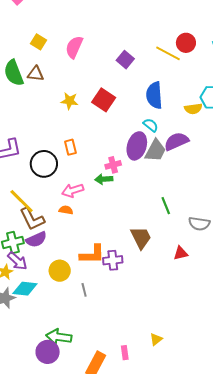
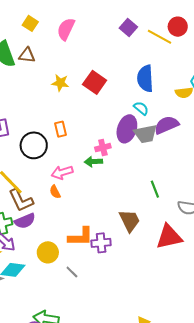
purple square: (125, 60) -> (128, 28), moved
gray trapezoid: (155, 151) -> (146, 134), turned 50
orange semicircle: (66, 210) -> (55, 192), turned -128
red triangle: (181, 253) -> (169, 237), size x1.8
gray line: (84, 290) -> (72, 272), turned -32

